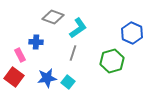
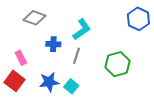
gray diamond: (53, 17) -> (34, 18), moved
blue hexagon: (132, 33) -> (138, 19), moved
blue cross: (36, 42) -> (53, 44), moved

